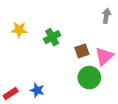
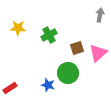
green circle: (89, 78) -> (68, 73), moved
blue star: (37, 90) -> (48, 85), moved

